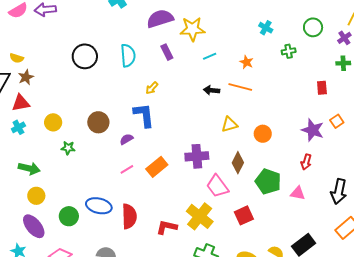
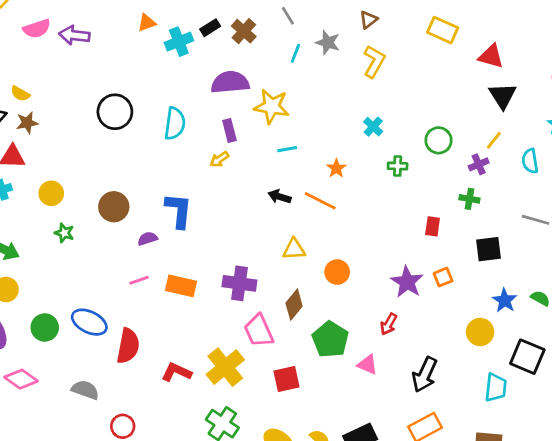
yellow arrow: (152, 88) -> (219, 159), moved
orange rectangle: (157, 167) -> (181, 286), turned 40

